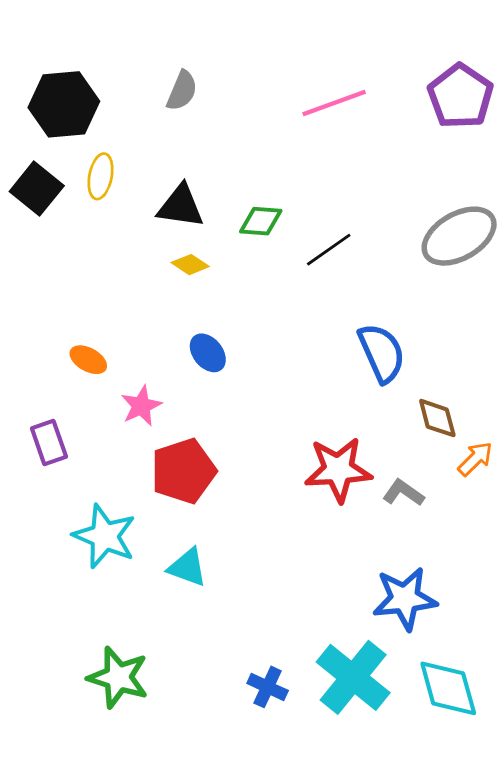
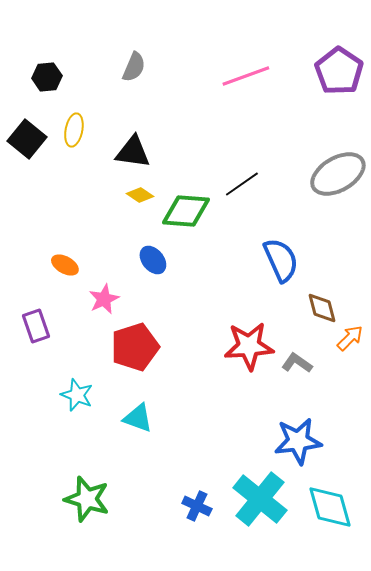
black hexagon: (64, 104) -> (47, 77), size x0.6
green diamond: (261, 221) -> (186, 211), moved, size x1.5
cyan star: (105, 536) -> (77, 395), size x0.7

